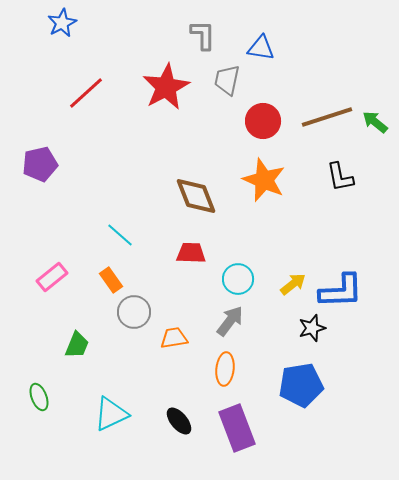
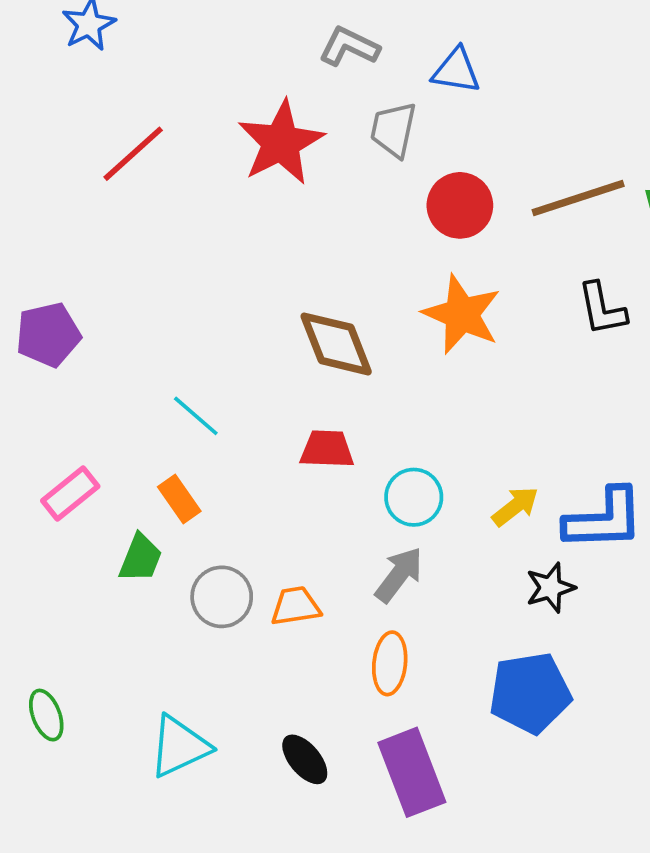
gray L-shape: (203, 35) -> (349, 47), turned -64
purple pentagon: (40, 164) -> (48, 335), moved
gray circle: (134, 312) -> (222, 597), moved
green trapezoid: (77, 345) -> (140, 558), moved

